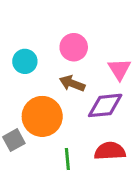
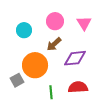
pink triangle: (119, 69) -> (84, 23), moved
brown arrow: (72, 83) -> (54, 44), turned -63

